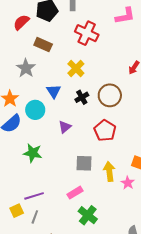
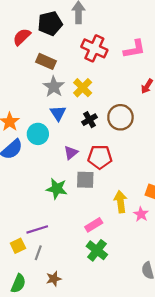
pink L-shape: (125, 16) -> (134, 49), moved
gray star: (26, 68) -> (54, 87), moved
red pentagon: (105, 131) -> (100, 157), moved, turned -30
green star: (33, 153) -> (57, 189), moved
gray square: (84, 163) -> (85, 180), moved
pink rectangle: (75, 193) -> (94, 225), moved

